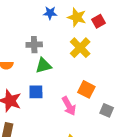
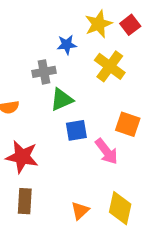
blue star: (50, 13) -> (67, 45), moved
yellow star: (77, 17) -> (98, 24), turned -30
blue square: (36, 92) -> (76, 130), moved

